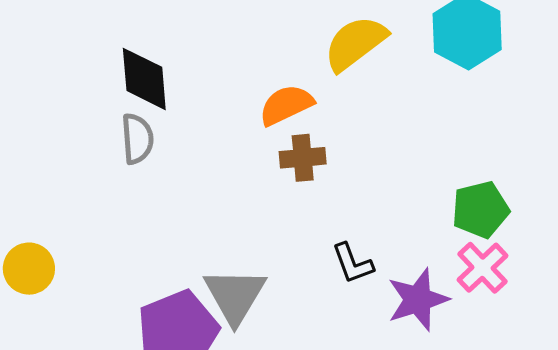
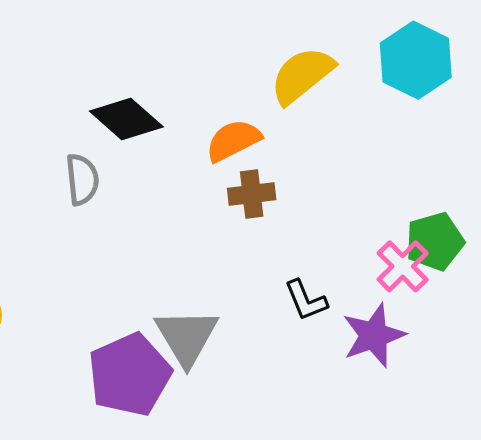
black diamond: (144, 79) -> (126, 119), moved, turned -42
pink cross: (482, 268) -> (403, 266), moved

